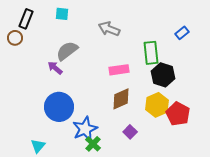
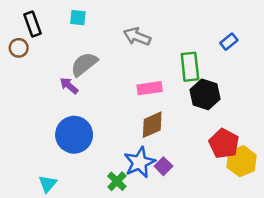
black rectangle: (26, 19) -> (33, 24), turned -42
yellow hexagon: (157, 105) -> (242, 161), moved
blue star: (85, 129) -> (140, 162), moved

